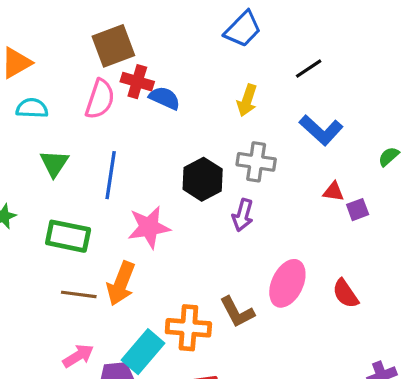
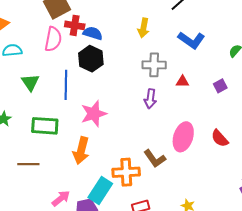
black hexagon: (203, 179) -> (91, 59), moved
red triangle: (333, 192) -> (182, 82), moved
brown line: (79, 294) -> (28, 164), moved

